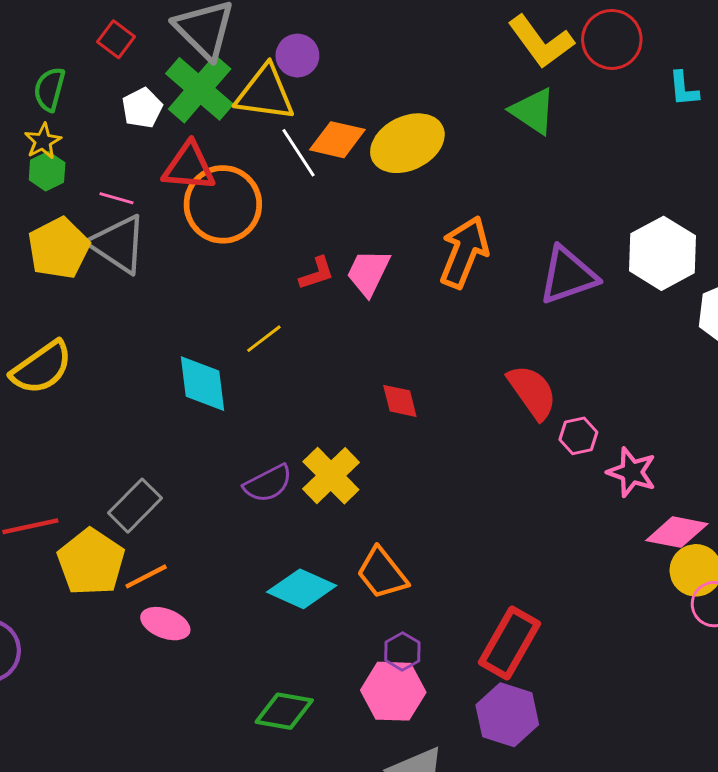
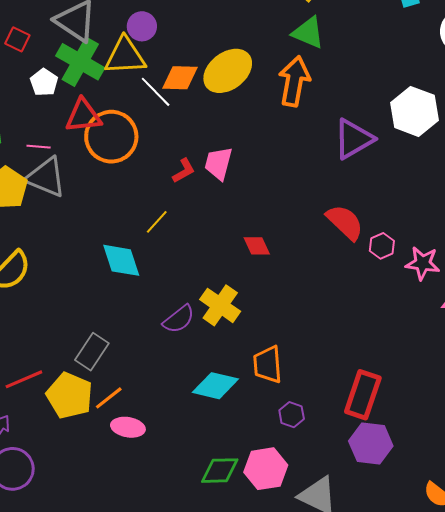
orange arrow: (464, 252) -> (294, 81), moved
orange trapezoid: (382, 573) -> (268, 365), turned 45
pink hexagon: (393, 691) -> (266, 469), moved

